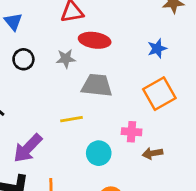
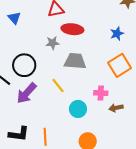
black circle: (23, 59) -> (24, 65), moved, size x1.5
yellow line: (72, 119) -> (58, 86), turned 63
purple arrow: (28, 148) -> (27, 93), moved

